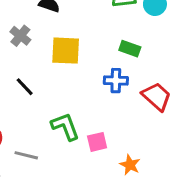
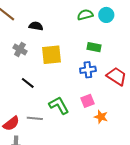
pink square: (97, 142) -> (88, 101), moved
gray line: (26, 155) -> (35, 118), moved
orange star: (130, 165) -> (101, 117), moved

